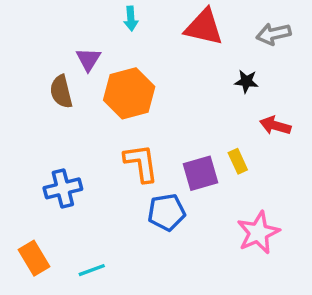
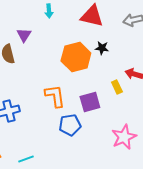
black star: (246, 81) -> (102, 48), moved
orange hexagon: (129, 93) -> (76, 57), moved
yellow rectangle: (238, 161) -> (117, 87), moved

